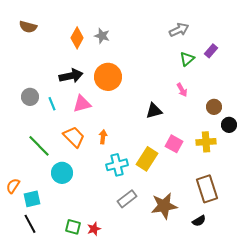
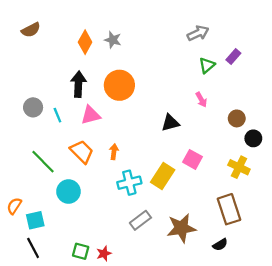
brown semicircle: (28, 27) -> (31, 30), turned -42
black arrow: (71, 76) -> (78, 84), turned -75
yellow cross: (206, 142) -> (239, 167), moved, turned 30

